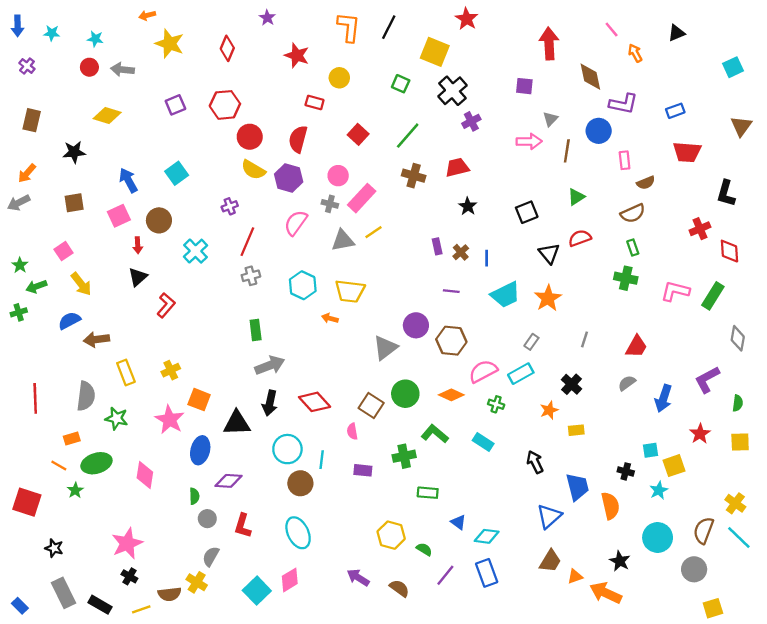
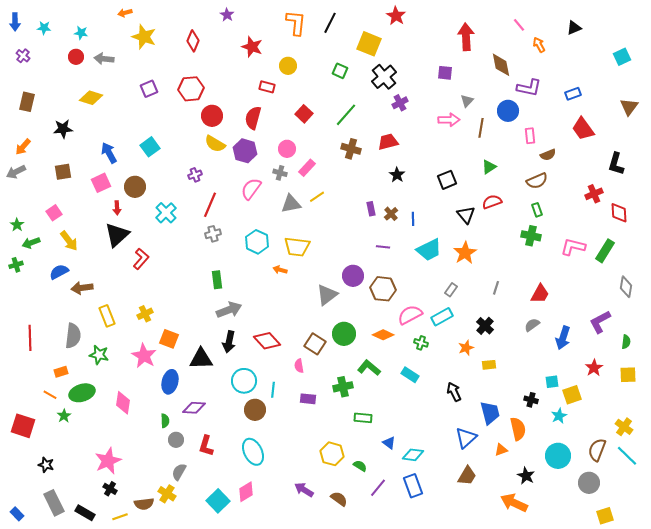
red trapezoid: (687, 152) -> (583, 129), turned 50
pink rectangle: (362, 198) -> (307, 168), size x0.7
black triangle: (138, 277) -> (117, 235), size x1.5
orange triangle: (575, 576) -> (501, 450), moved

